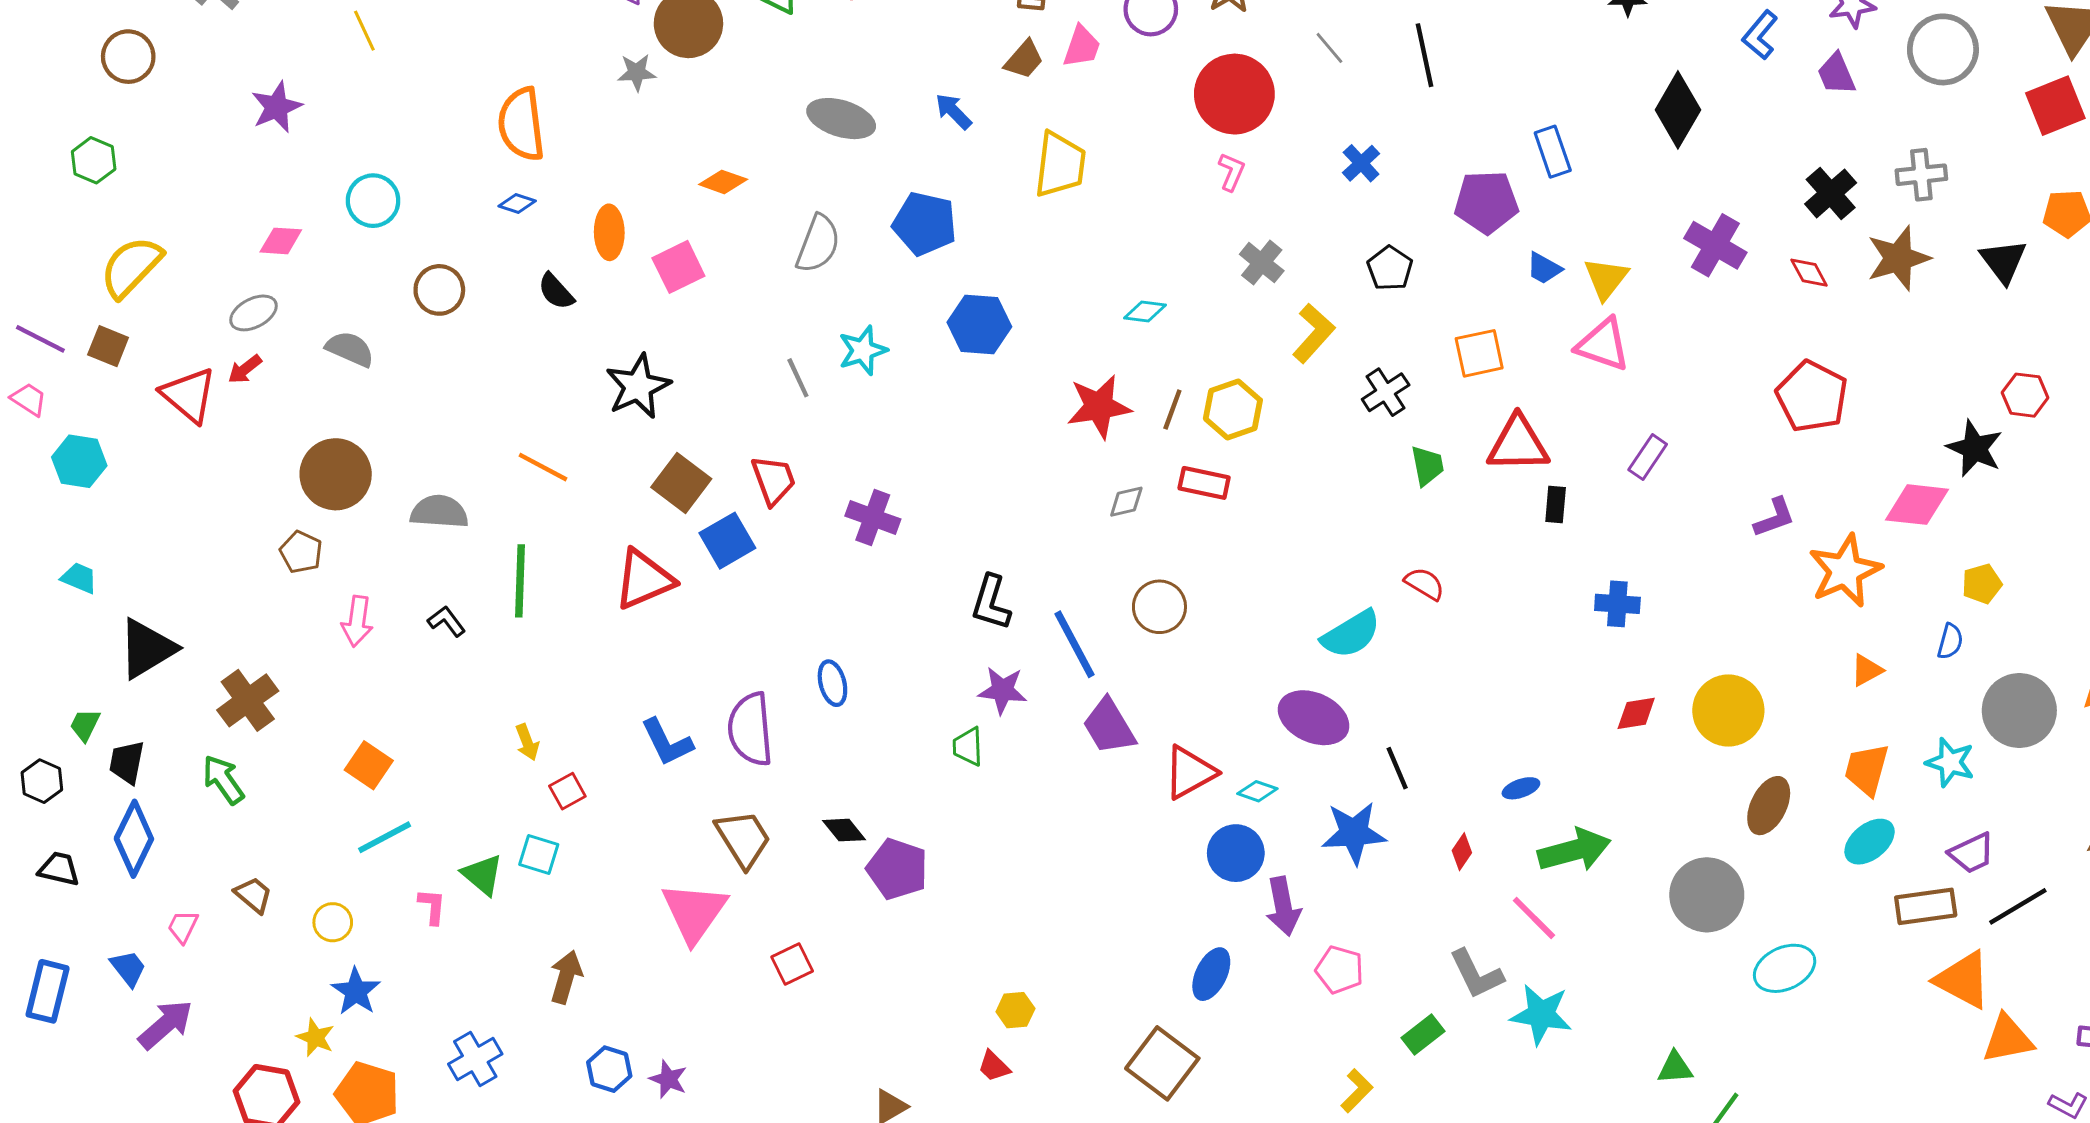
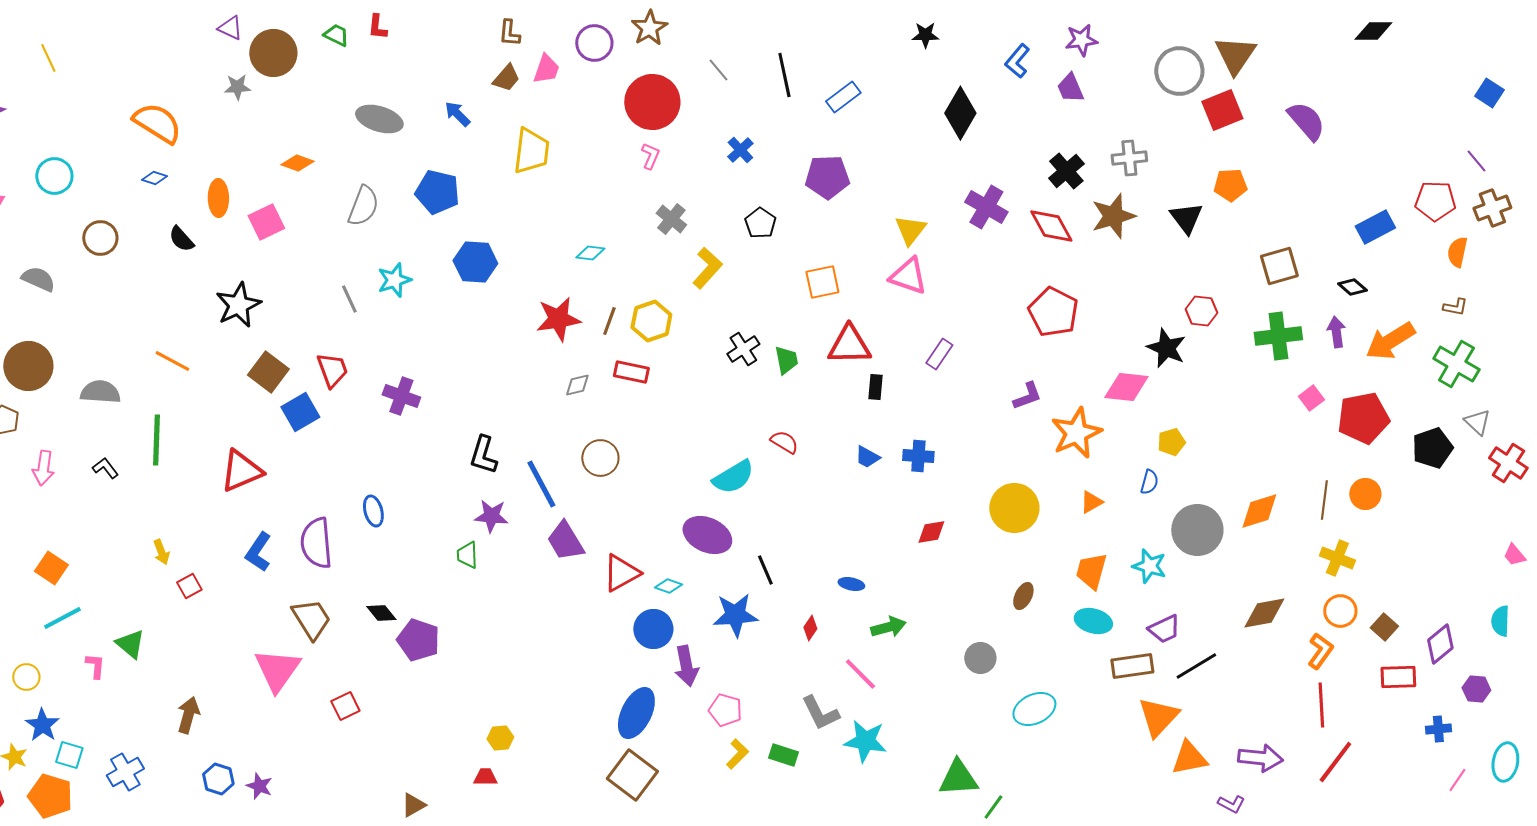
gray circle: (1943, 49) -> (1179, 71), moved
orange semicircle: (521, 124) -> (157, 123), turned 129
blue rectangle: (1553, 152) -> (843, 97), moved, turned 72
blue trapezoid: (1544, 268) -> (867, 457), moved
red diamond: (1809, 273) -> (1051, 226), size x1.6
black cross: (1386, 392) -> (743, 349), moved
red triangle: (644, 579) -> (241, 471), moved
yellow circle: (1728, 710) -> (1014, 508), moved
blue L-shape: (667, 742) -> (258, 552), turned 60
blue ellipse: (1521, 788) -> (851, 584), turned 30
brown ellipse: (1769, 806) -> (1023, 596), size x0.7
cyan ellipse: (1870, 842) -> (1093, 621), turned 54
green arrow: (1574, 850) -> (888, 627), size x0.7
cyan square: (539, 855) -> (69, 755), moved
gray circle: (1707, 895) -> (980, 658), size x0.6
blue ellipse: (1211, 974) -> (636, 713), size x1.4
orange triangle: (1963, 980) -> (1158, 717), turned 45
green rectangle: (1423, 1035) -> (783, 755), turned 56
brown square: (1162, 1063) -> (632, 775), moved
red trapezoid: (994, 1066) -> (485, 777), turned 135
green triangle: (1675, 1068) -> (958, 778), size x1.6
yellow L-shape: (1357, 1091) -> (737, 754), moved

